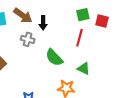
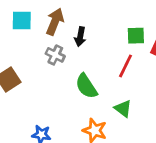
brown arrow: (23, 16) -> (55, 22), turned -114

